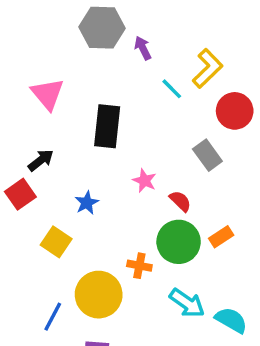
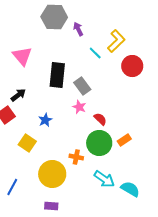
gray rectangle: (207, 155) -> (82, 86), moved
blue line: (53, 317) -> (12, 187), moved

